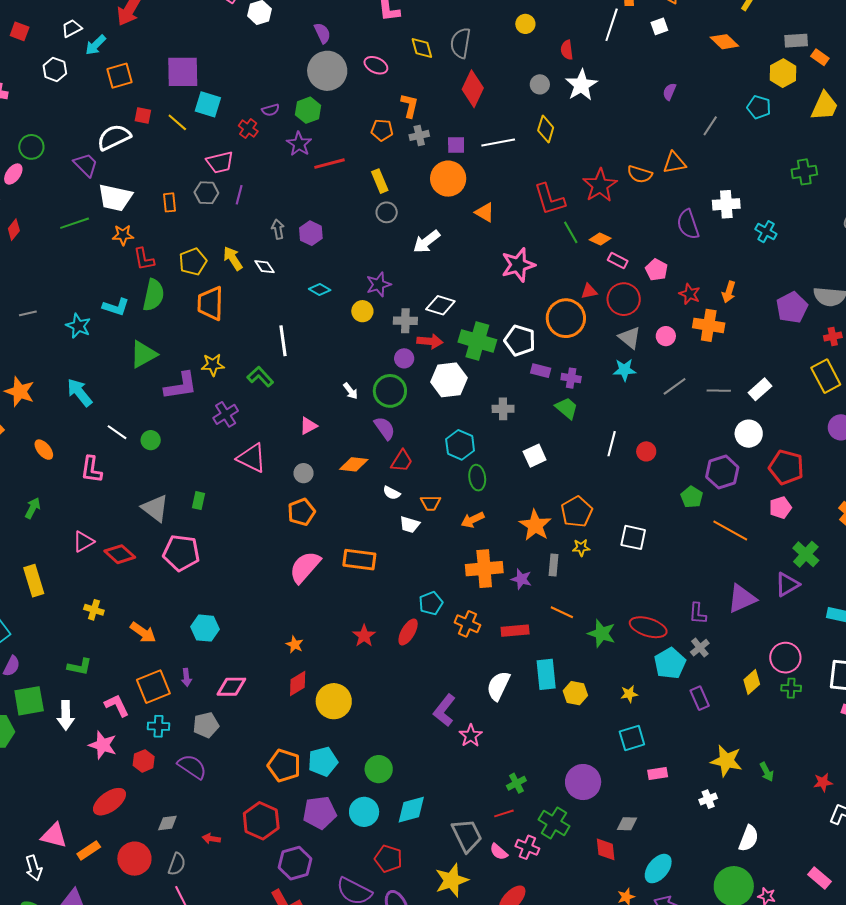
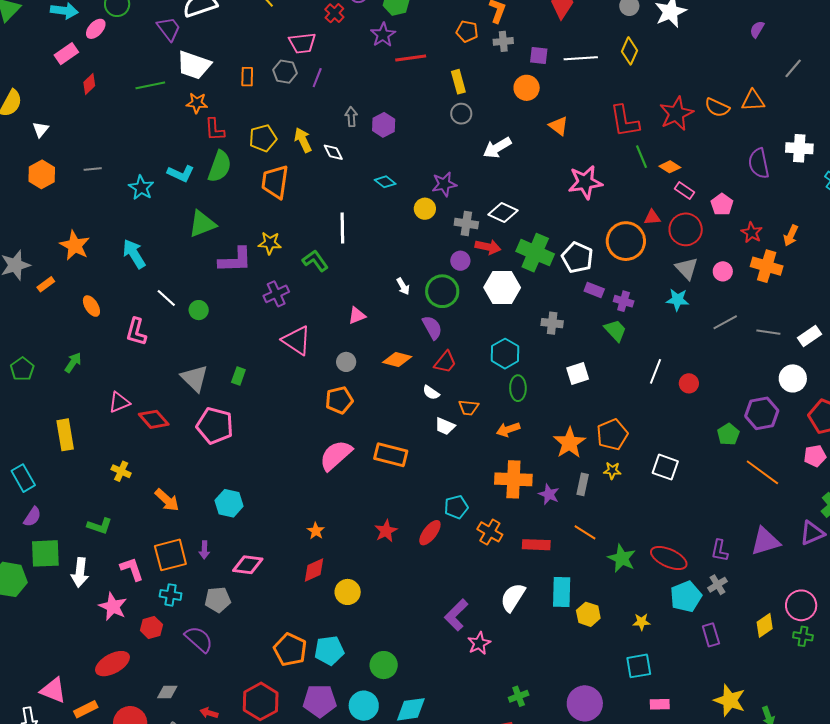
orange circle: (448, 179) -> (527, 88), size x0.7
yellow circle: (334, 701) -> (348, 592), size x0.7

